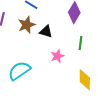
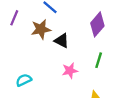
cyan semicircle: (19, 71) -> (24, 80), size x0.6

